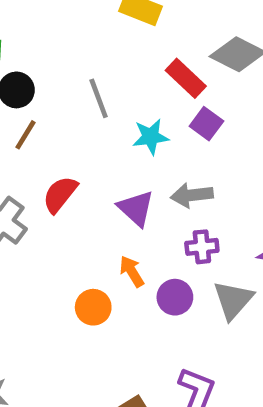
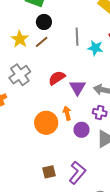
cyan star: (151, 137) -> (95, 48), moved
red semicircle: (60, 194) -> (57, 78), moved
orange circle: (93, 307) -> (46, 123), size x1.5

